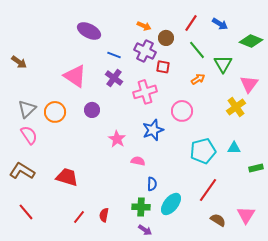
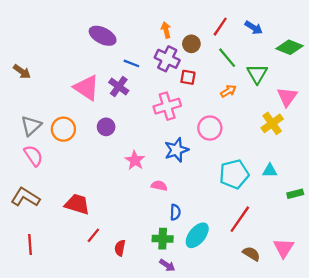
orange arrow: (144, 26) -> (166, 30), turned -128
purple cross: (114, 78) -> (119, 87), moved
red line: (26, 212) -> (30, 245), turned 36
red line: (79, 217) -> (93, 235), moved

